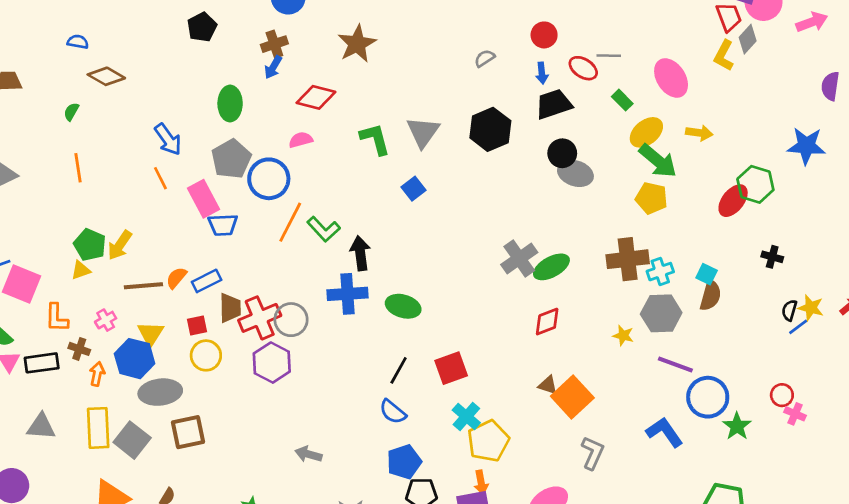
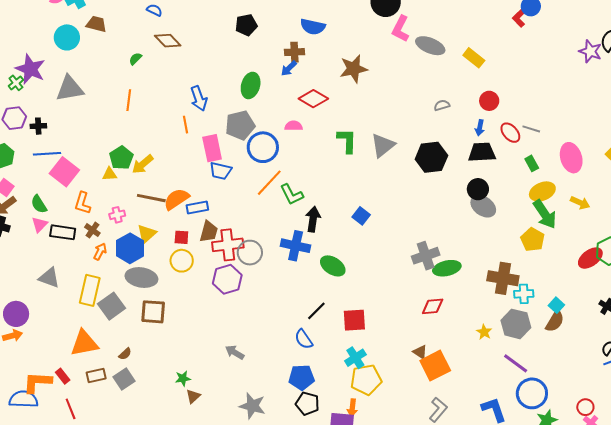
blue square: (413, 189) -> (361, 216), moved, turned -30
orange semicircle: (176, 278) -> (176, 199), size x1.5

